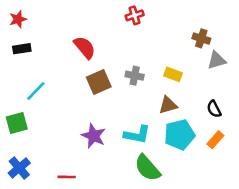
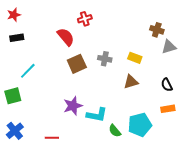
red cross: (135, 15) -> (85, 19), moved
cyan L-shape: (137, 135) -> (97, 115), moved
cyan pentagon: (179, 135) -> (140, 125), moved
purple star: (94, 136) -> (73, 106), turned 30
orange rectangle: (215, 140) -> (168, 109), turned 40
green semicircle: (147, 168) -> (115, 131), size x0.6

